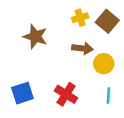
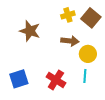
cyan line: (108, 95) -> (85, 76), moved

